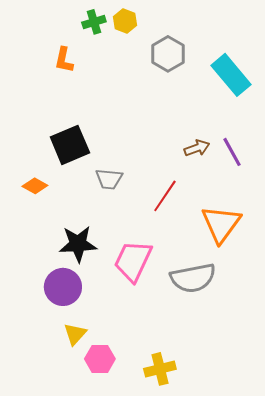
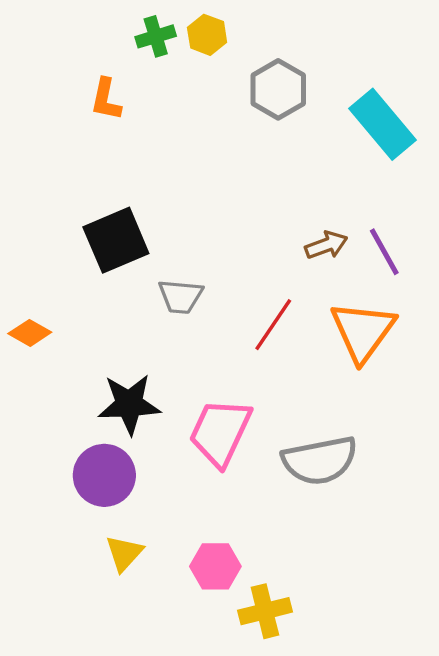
orange diamond: (35, 186) -> (30, 333), moved
orange triangle: (221, 224) -> (363, 331), moved
pink hexagon: (100, 359) -> (215, 566), moved

